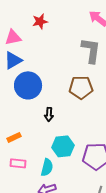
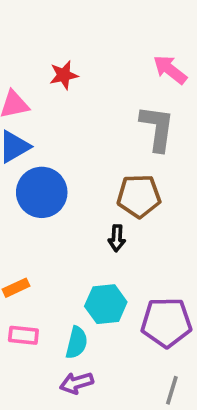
black arrow: (49, 114) -> (117, 238), moved

